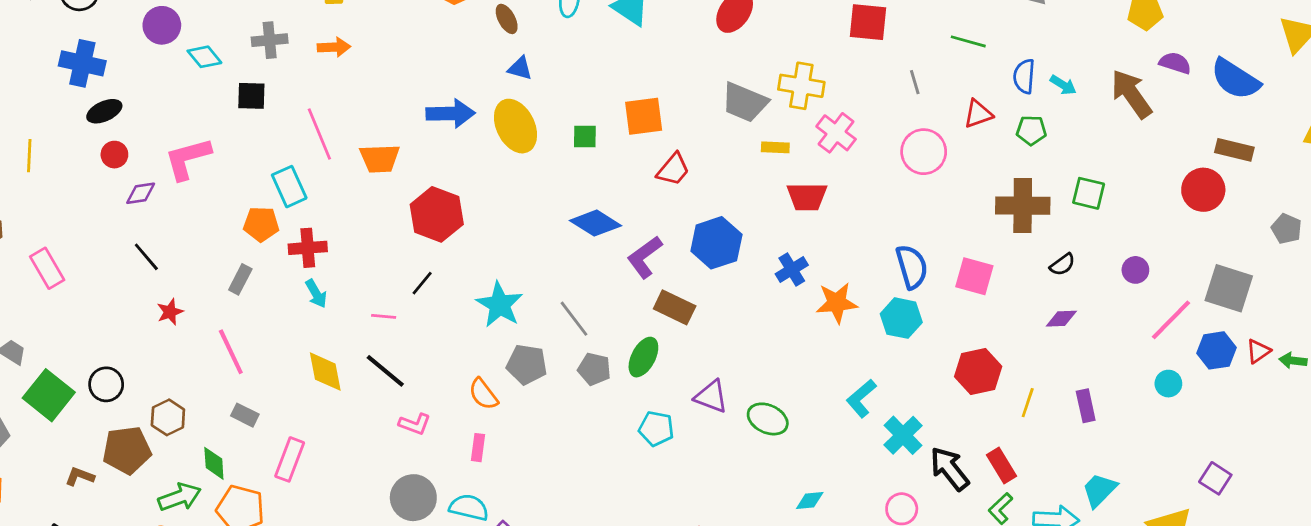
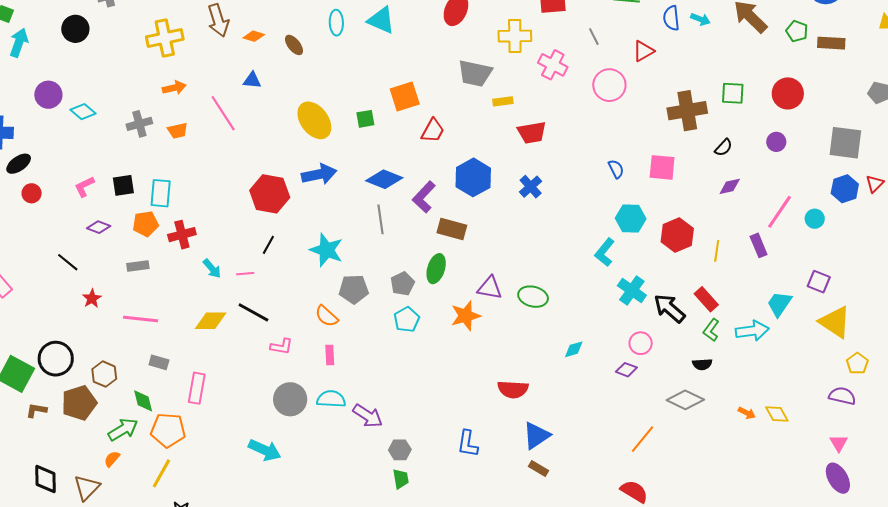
gray cross: (270, 40) -> (139, 124), moved
blue triangle: (520, 68) -> (252, 80), moved
yellow cross: (801, 86) -> (515, 36), moved
black square: (251, 96) -> (123, 185), moved
blue arrow: (451, 113) -> (319, 174), moved
green pentagon: (1031, 130) -> (797, 31), moved, turned 30
pink cross: (836, 133) -> (553, 65), moved
pink line: (319, 134) -> (223, 113), moved
orange trapezoid: (380, 158) -> (178, 131), moved, size x0.7
pink L-shape: (188, 159) -> (84, 187), size x0.6
cyan rectangle: (289, 187) -> (161, 193), turned 40
red circle: (1203, 190) -> (788, 93), moved
purple diamond: (141, 193) -> (99, 227), moved, turned 40
blue semicircle: (912, 267) -> (616, 169), size x0.6
gray rectangle: (240, 279) -> (138, 266), turned 65
cyan arrow: (316, 294) -> (212, 269), moved
orange star: (837, 303) -> (466, 316), moved
cyan hexagon: (901, 318) -> (631, 218), moved
gray line: (574, 319) -> (381, 219), moved, turned 40
pink line: (1171, 320) -> (779, 212), moved
pink line: (231, 352) -> (141, 319), turned -48
gray pentagon: (594, 369) -> (403, 284), turned -30
yellow diamond: (325, 372) -> (211, 321), turned -68
black circle: (106, 384) -> (56, 359), size x1.4
cyan L-shape: (861, 398) -> (605, 252), moved
cyan pentagon: (656, 429) -> (407, 320), moved, turned -30
brown L-shape: (80, 476) -> (36, 410), moved
purple square: (1215, 478) -> (819, 282), moved

